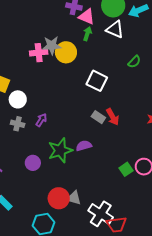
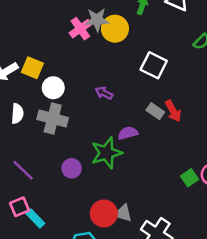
pink cross: (39, 53) -> (80, 29), turned -30
purple arrow: (41, 120) -> (104, 93), moved, turned -96
gray cross: (18, 124) -> (53, 119), size x1.6
purple semicircle: (84, 146) -> (128, 133), moved

